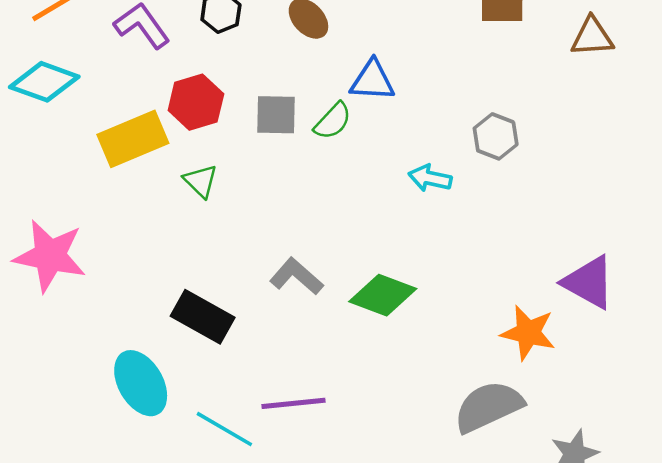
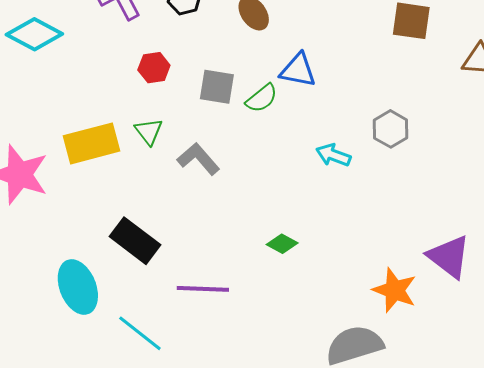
red hexagon: (196, 102) -> (154, 68), size x0.7
yellow rectangle: (133, 139) -> (91, 143), moved
gray L-shape: (296, 276) -> (198, 159), moved
green diamond: (383, 295) -> (282, 244), size x0.6
purple line: (294, 403) -> (203, 289), moved

